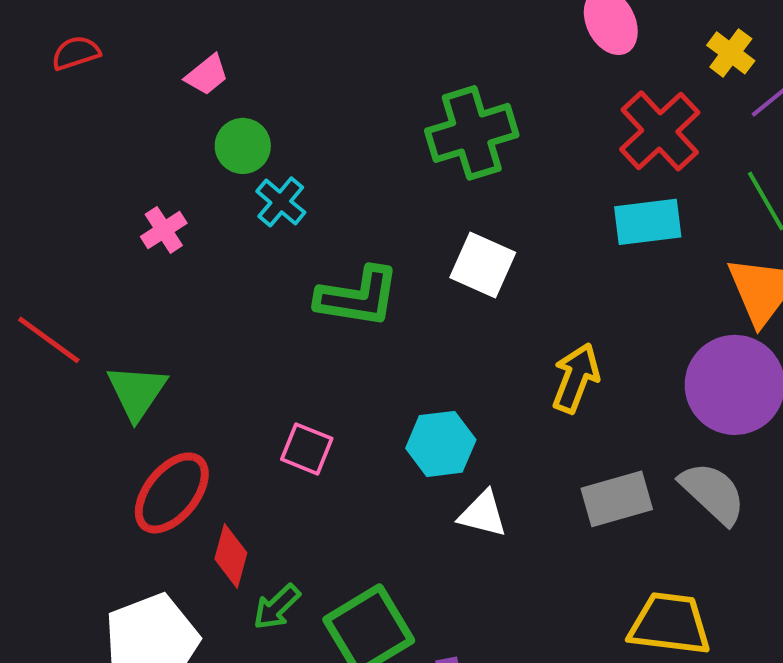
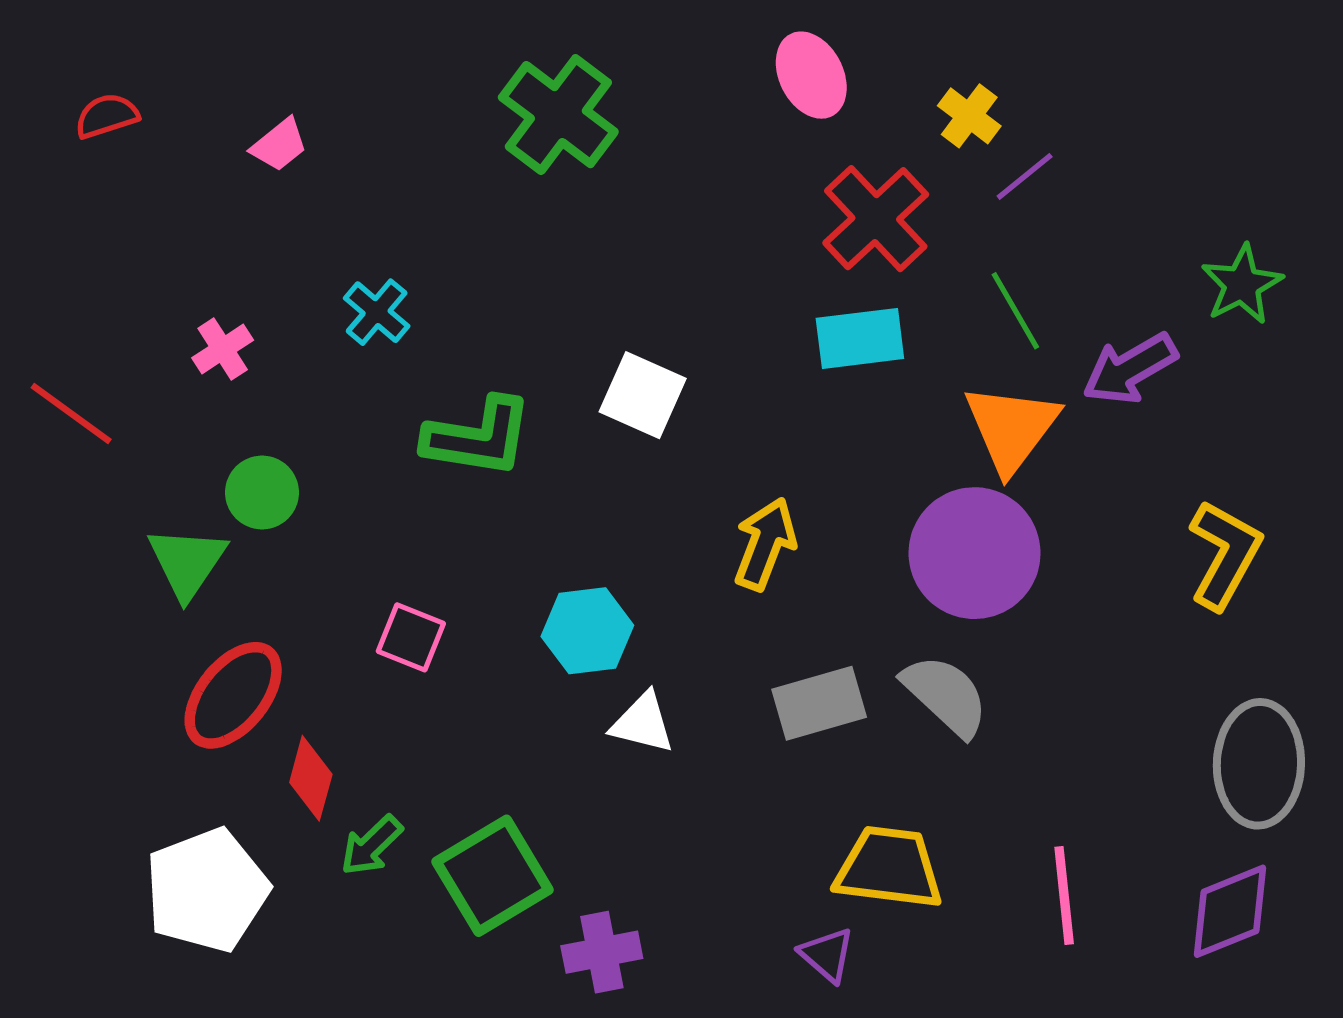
green cross: (472, 133) -> (558, 115), moved, turned -36
green circle: (243, 146) -> (262, 493), moved
red line: (49, 340) -> (71, 414), moved

